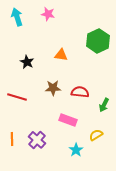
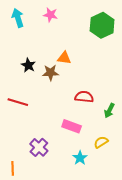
green hexagon: (98, 41) -> (102, 25), moved
brown star: (53, 88) -> (50, 73), moved
orange line: (12, 139) -> (13, 168), moved

